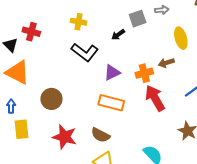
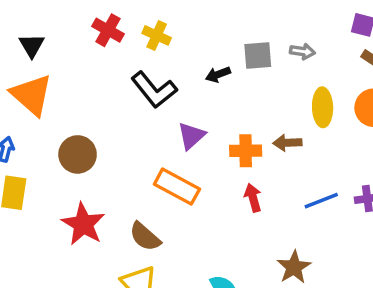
red cross: (31, 32) -> (108, 30), moved
purple triangle: (112, 72) -> (191, 136), turned -30
red arrow: (155, 98) -> (253, 198), size x0.6

